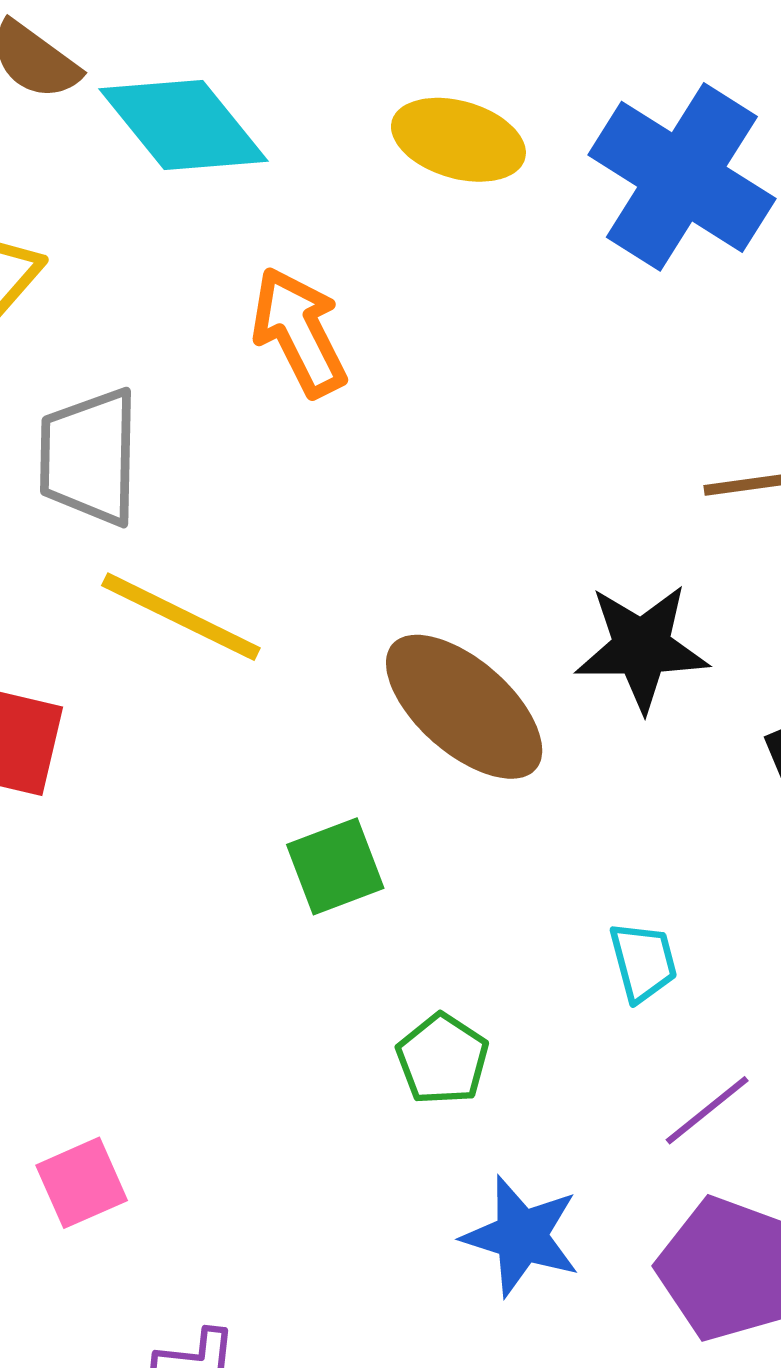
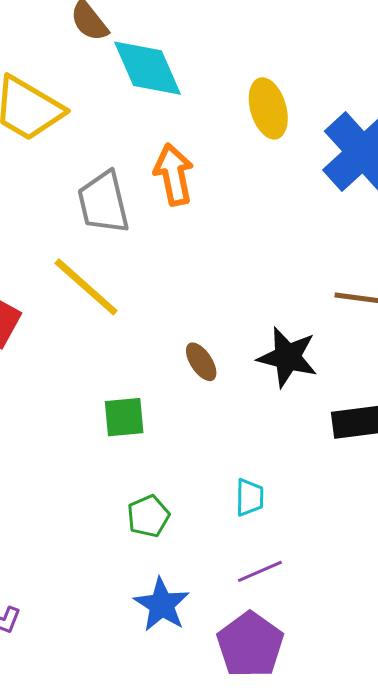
yellow ellipse: (458, 140) -> (268, 108), turned 42
gray trapezoid: (89, 457) -> (103, 202), moved, turned -30
brown ellipse: (464, 707) -> (201, 362), size x0.5

